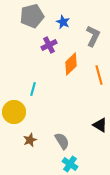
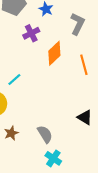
cyan line: (33, 89) -> (14, 80), turned 32

